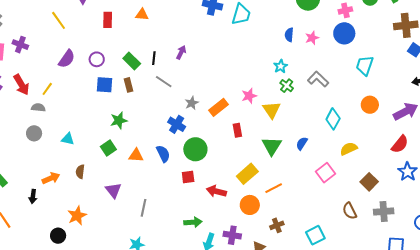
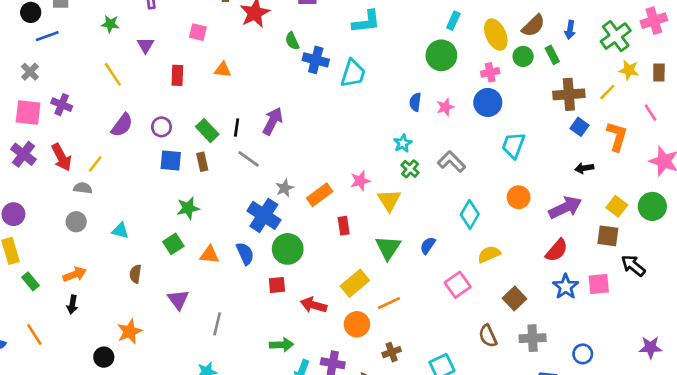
purple arrow: (181, 52) -> (273, 121), size x1.5
blue cross: (177, 124) -> (264, 215), size x1.4
orange arrow: (51, 178) -> (75, 274), moved

